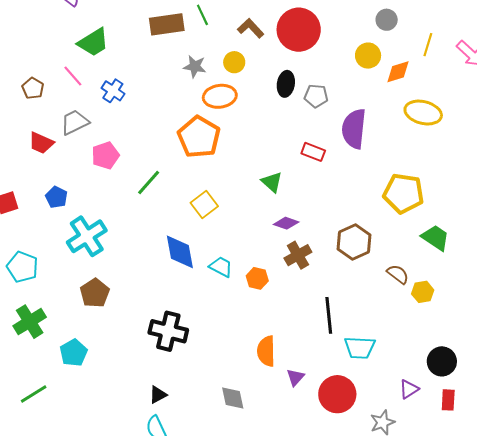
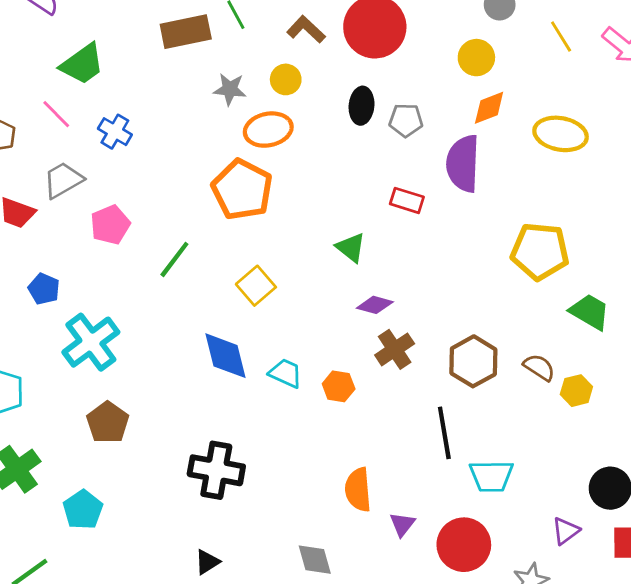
yellow line: (428, 45) -> (561, 36), turned -45
orange diamond: (398, 72) -> (489, 108), moved
brown hexagon: (354, 242) -> (473, 361), moved

